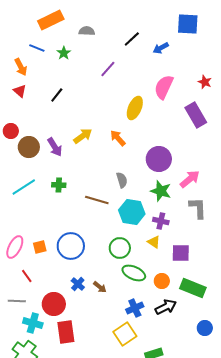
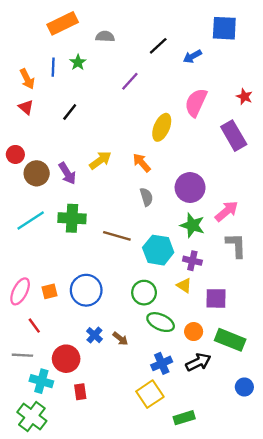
blue line: (37, 48) -> (53, 67), moved, turned 70
gray semicircle: (122, 180) -> (146, 197), moved
green cross: (59, 185) -> (72, 218), size x1.6
red rectangle: (66, 332) -> (80, 392), size x0.6

